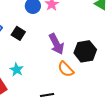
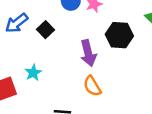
black hexagon: (85, 51) -> (119, 35), moved

